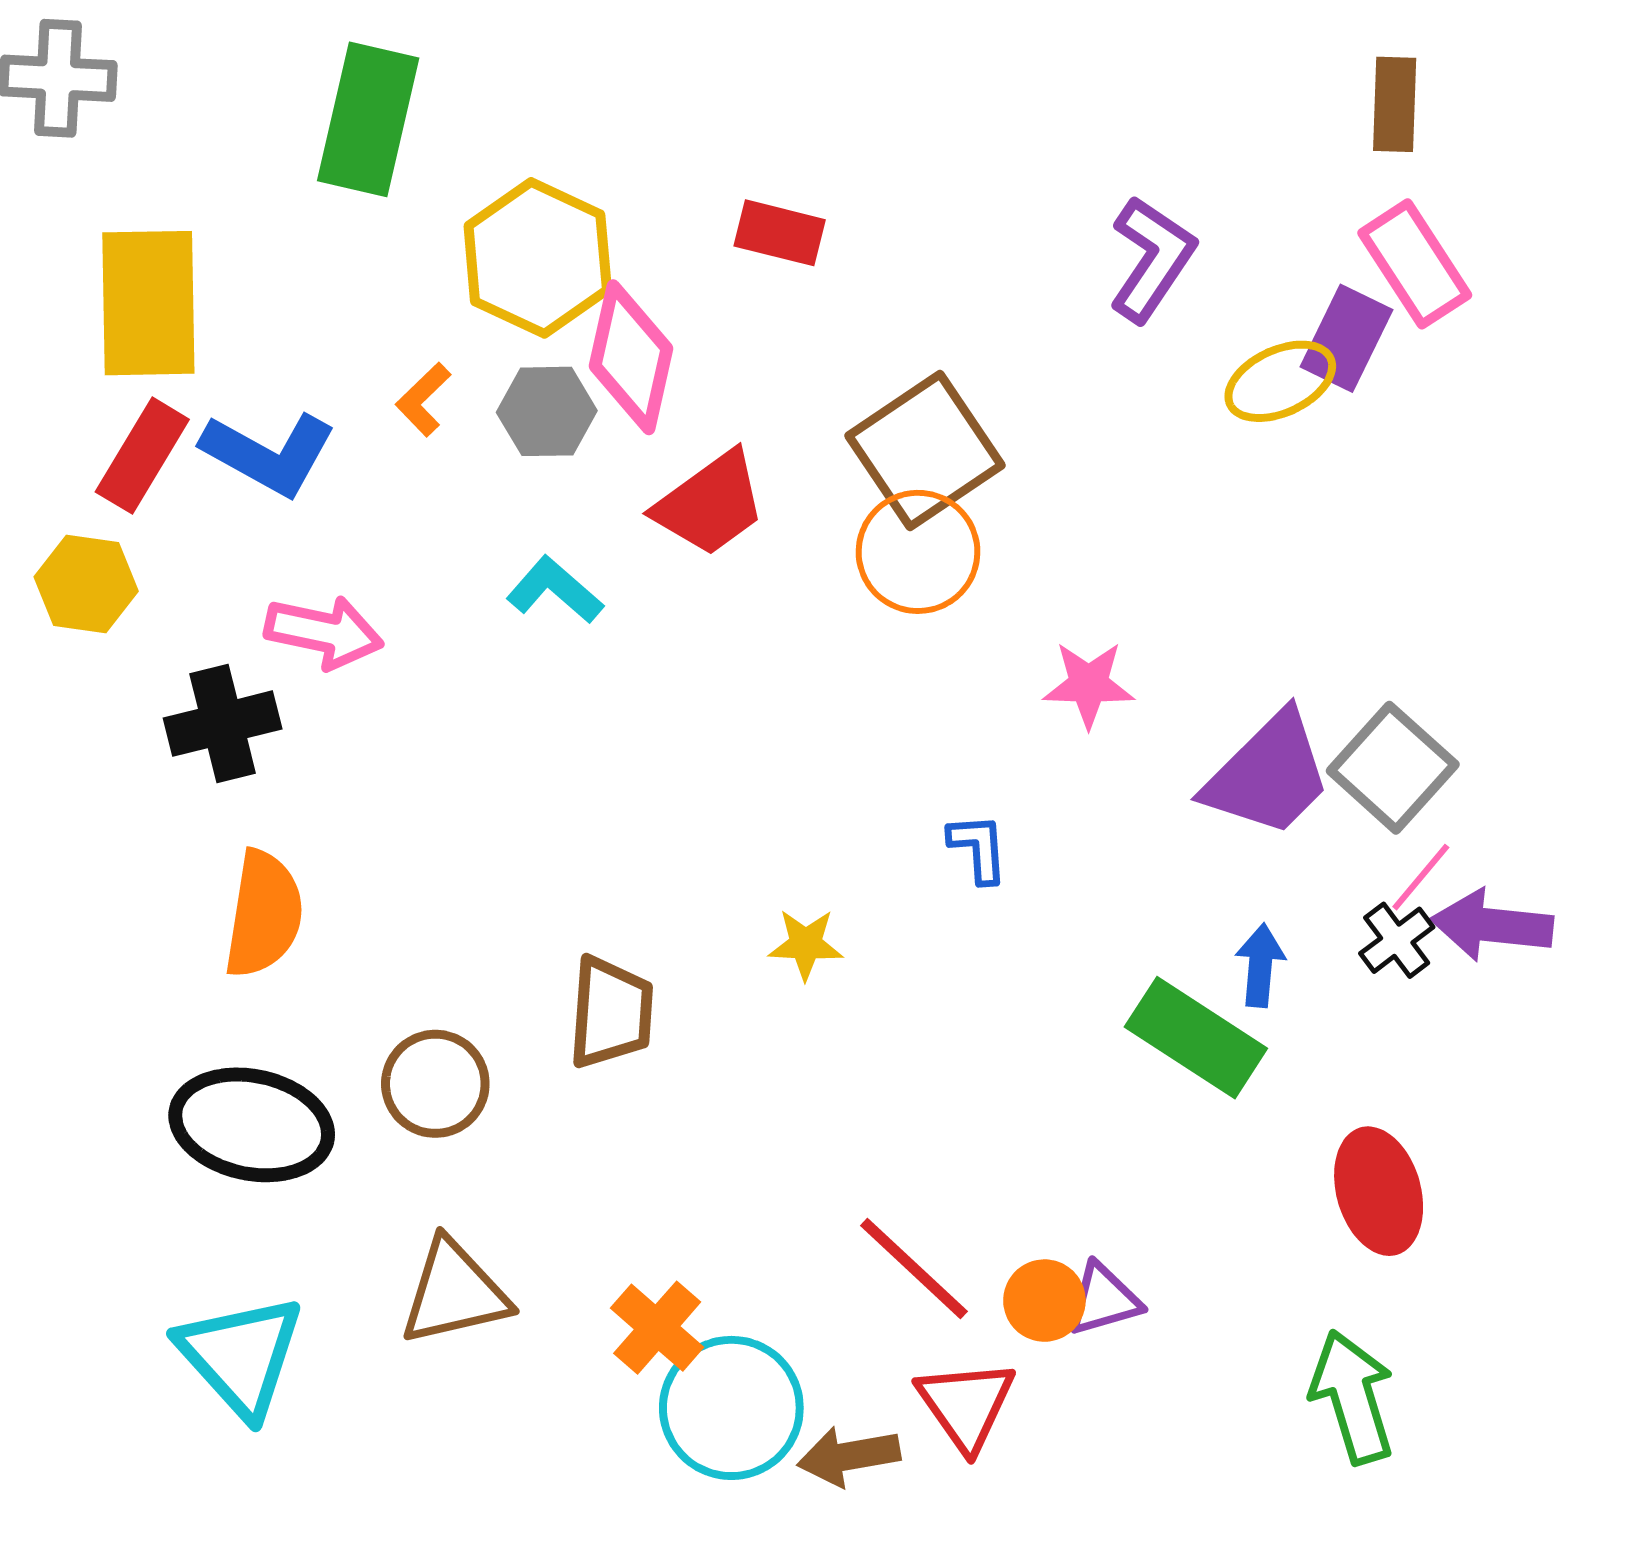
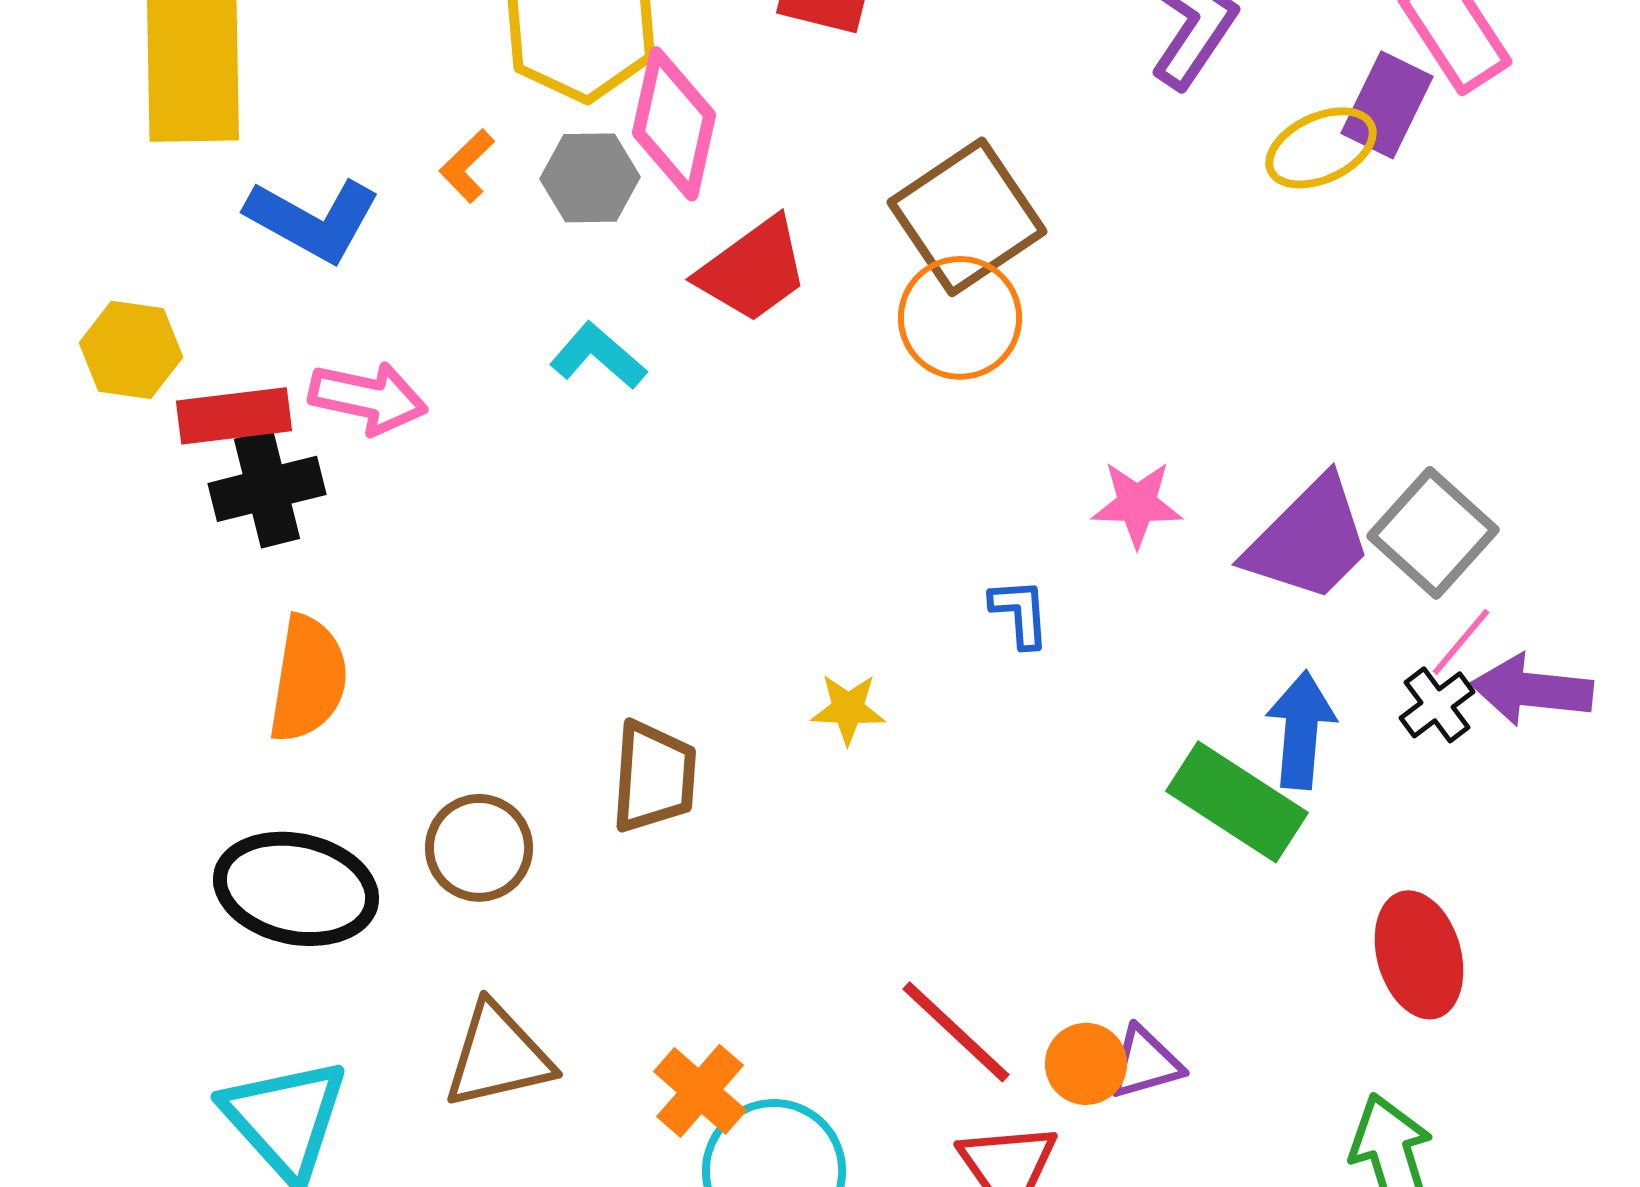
red rectangle: (142, 456) -> (234, 416), moved, turned 52
pink star: (1089, 684) -> (1137, 504), moved
blue arrow: (1260, 965) -> (1301, 730), size x1.4

